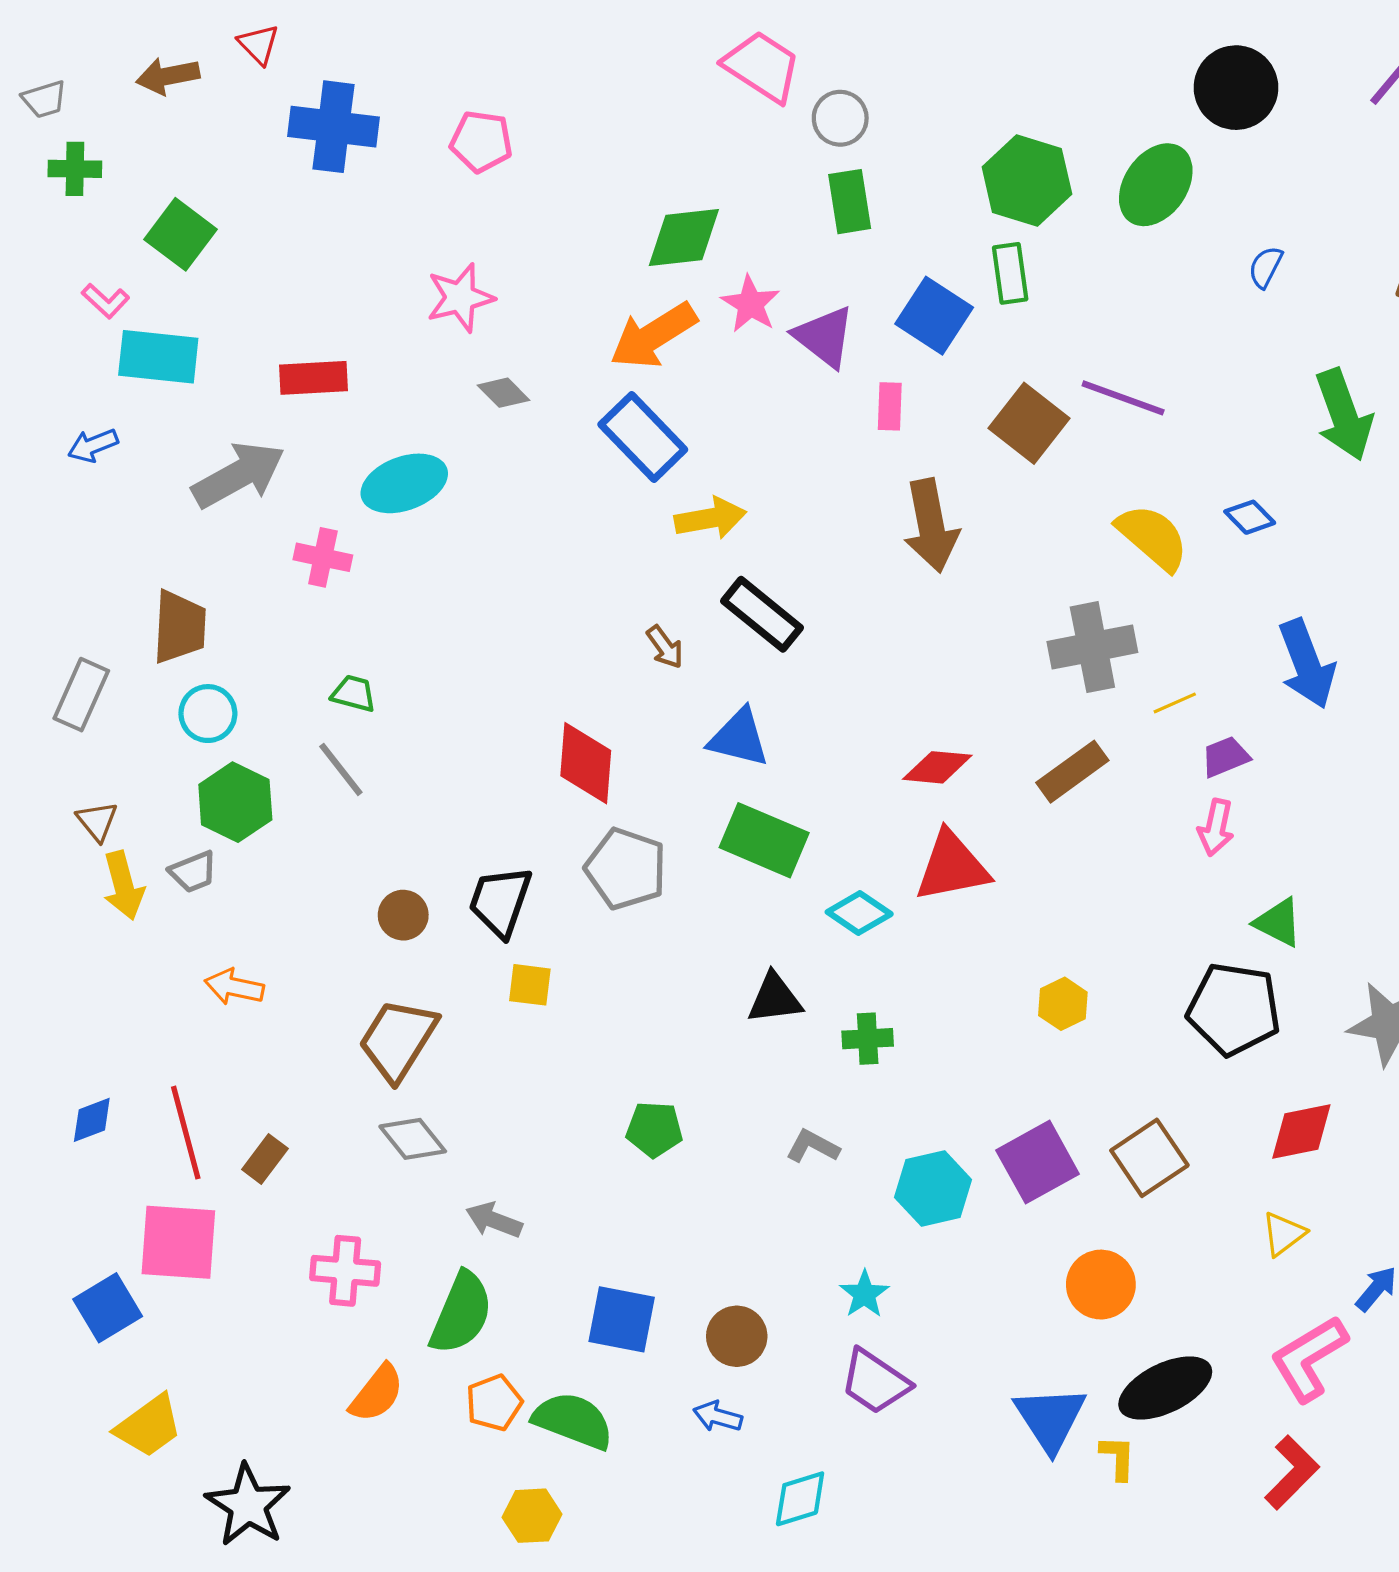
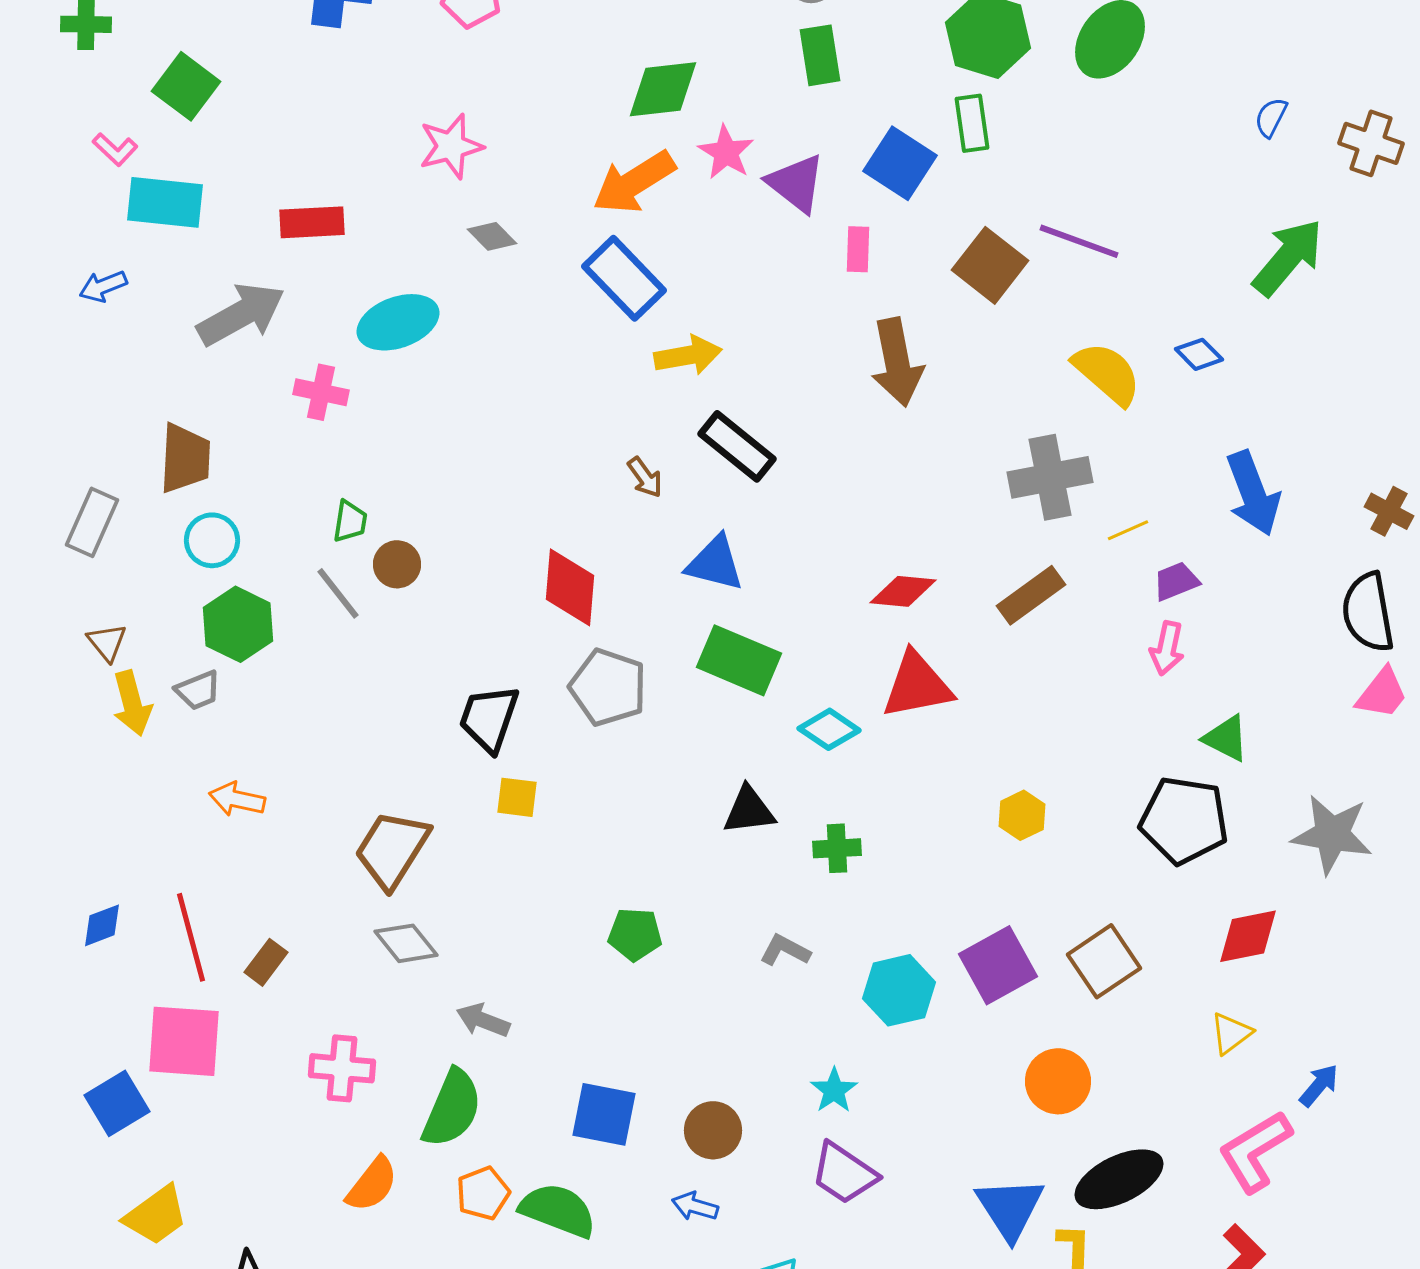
blue semicircle: (1266, 267) -> (1271, 117), moved
green arrow: (1344, 415) -> (1288, 257), turned -120
green trapezoid: (354, 693) -> (350, 521), turned 84
brown circle: (403, 915) -> (397, 564), moved

